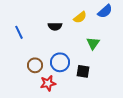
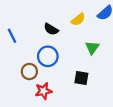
black semicircle: (55, 26) -> (51, 29), turned 32
blue circle: (60, 62) -> (48, 56), moved

